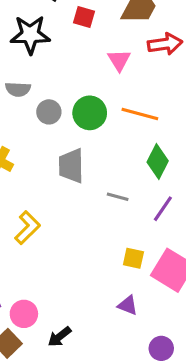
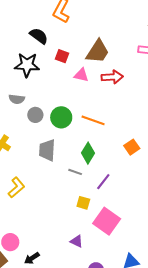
pink triangle: (119, 60) -> (81, 75), moved, turned -49
green diamond: (158, 162) -> (88, 153), moved
yellow square: (133, 258) -> (83, 203), moved

